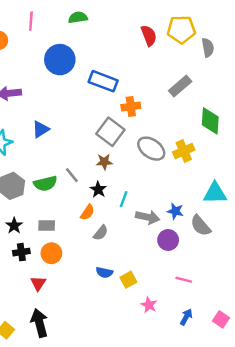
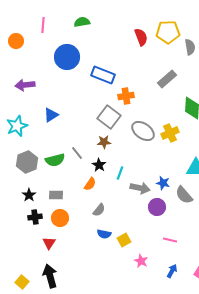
gray semicircle: (101, 233) -> (99, 210), moved

